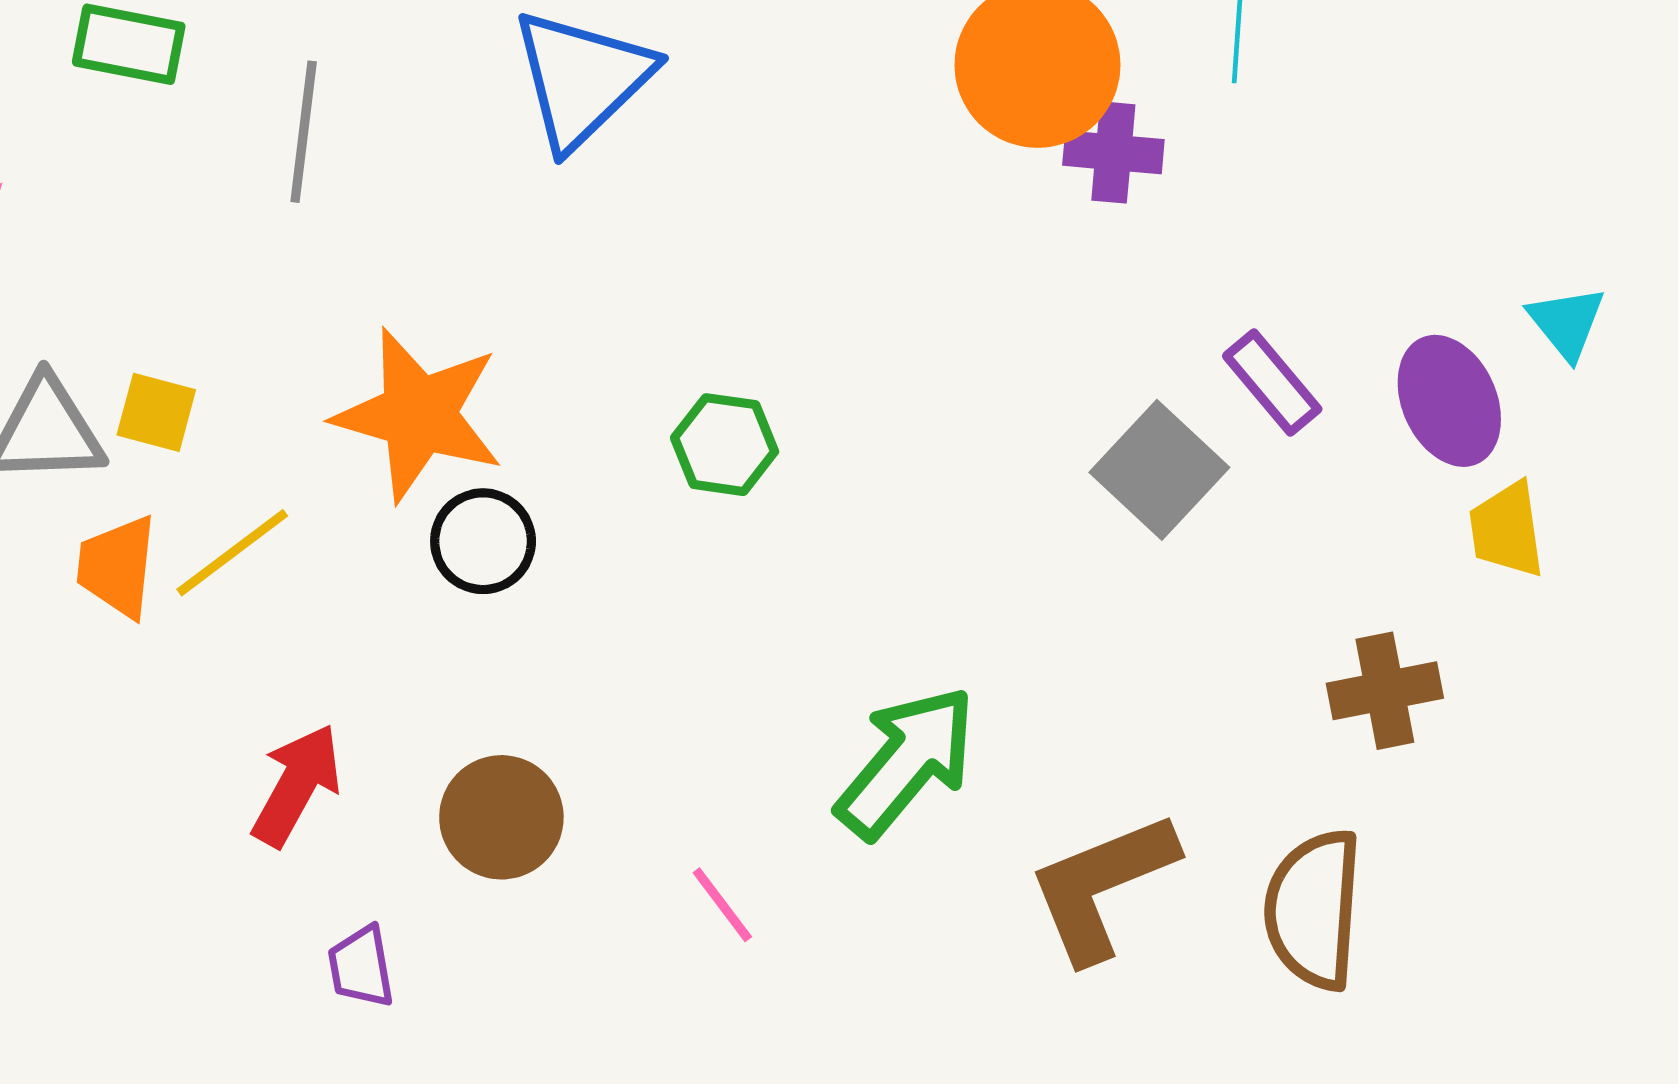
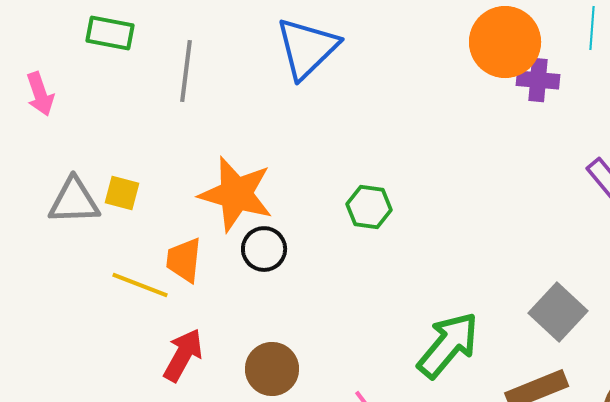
gray square: (1159, 470) -> (558, 312), moved
yellow line: (232, 553) -> (140, 285), moved, turned 58
orange trapezoid: (117, 567) -> (184, 260), moved

